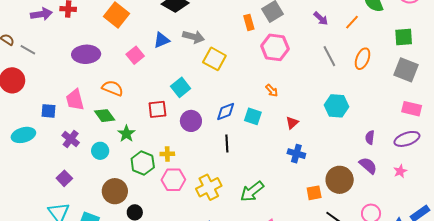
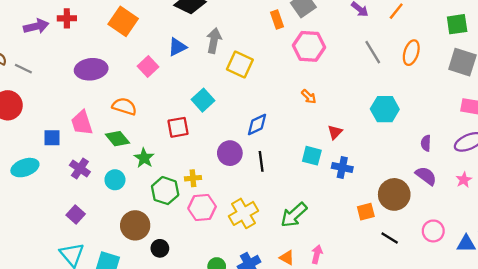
gray arrow: (193, 37) -> (214, 41), turned -90
cyan square: (253, 116) -> (312, 156), moved
purple circle: (191, 121) -> (230, 153), moved

